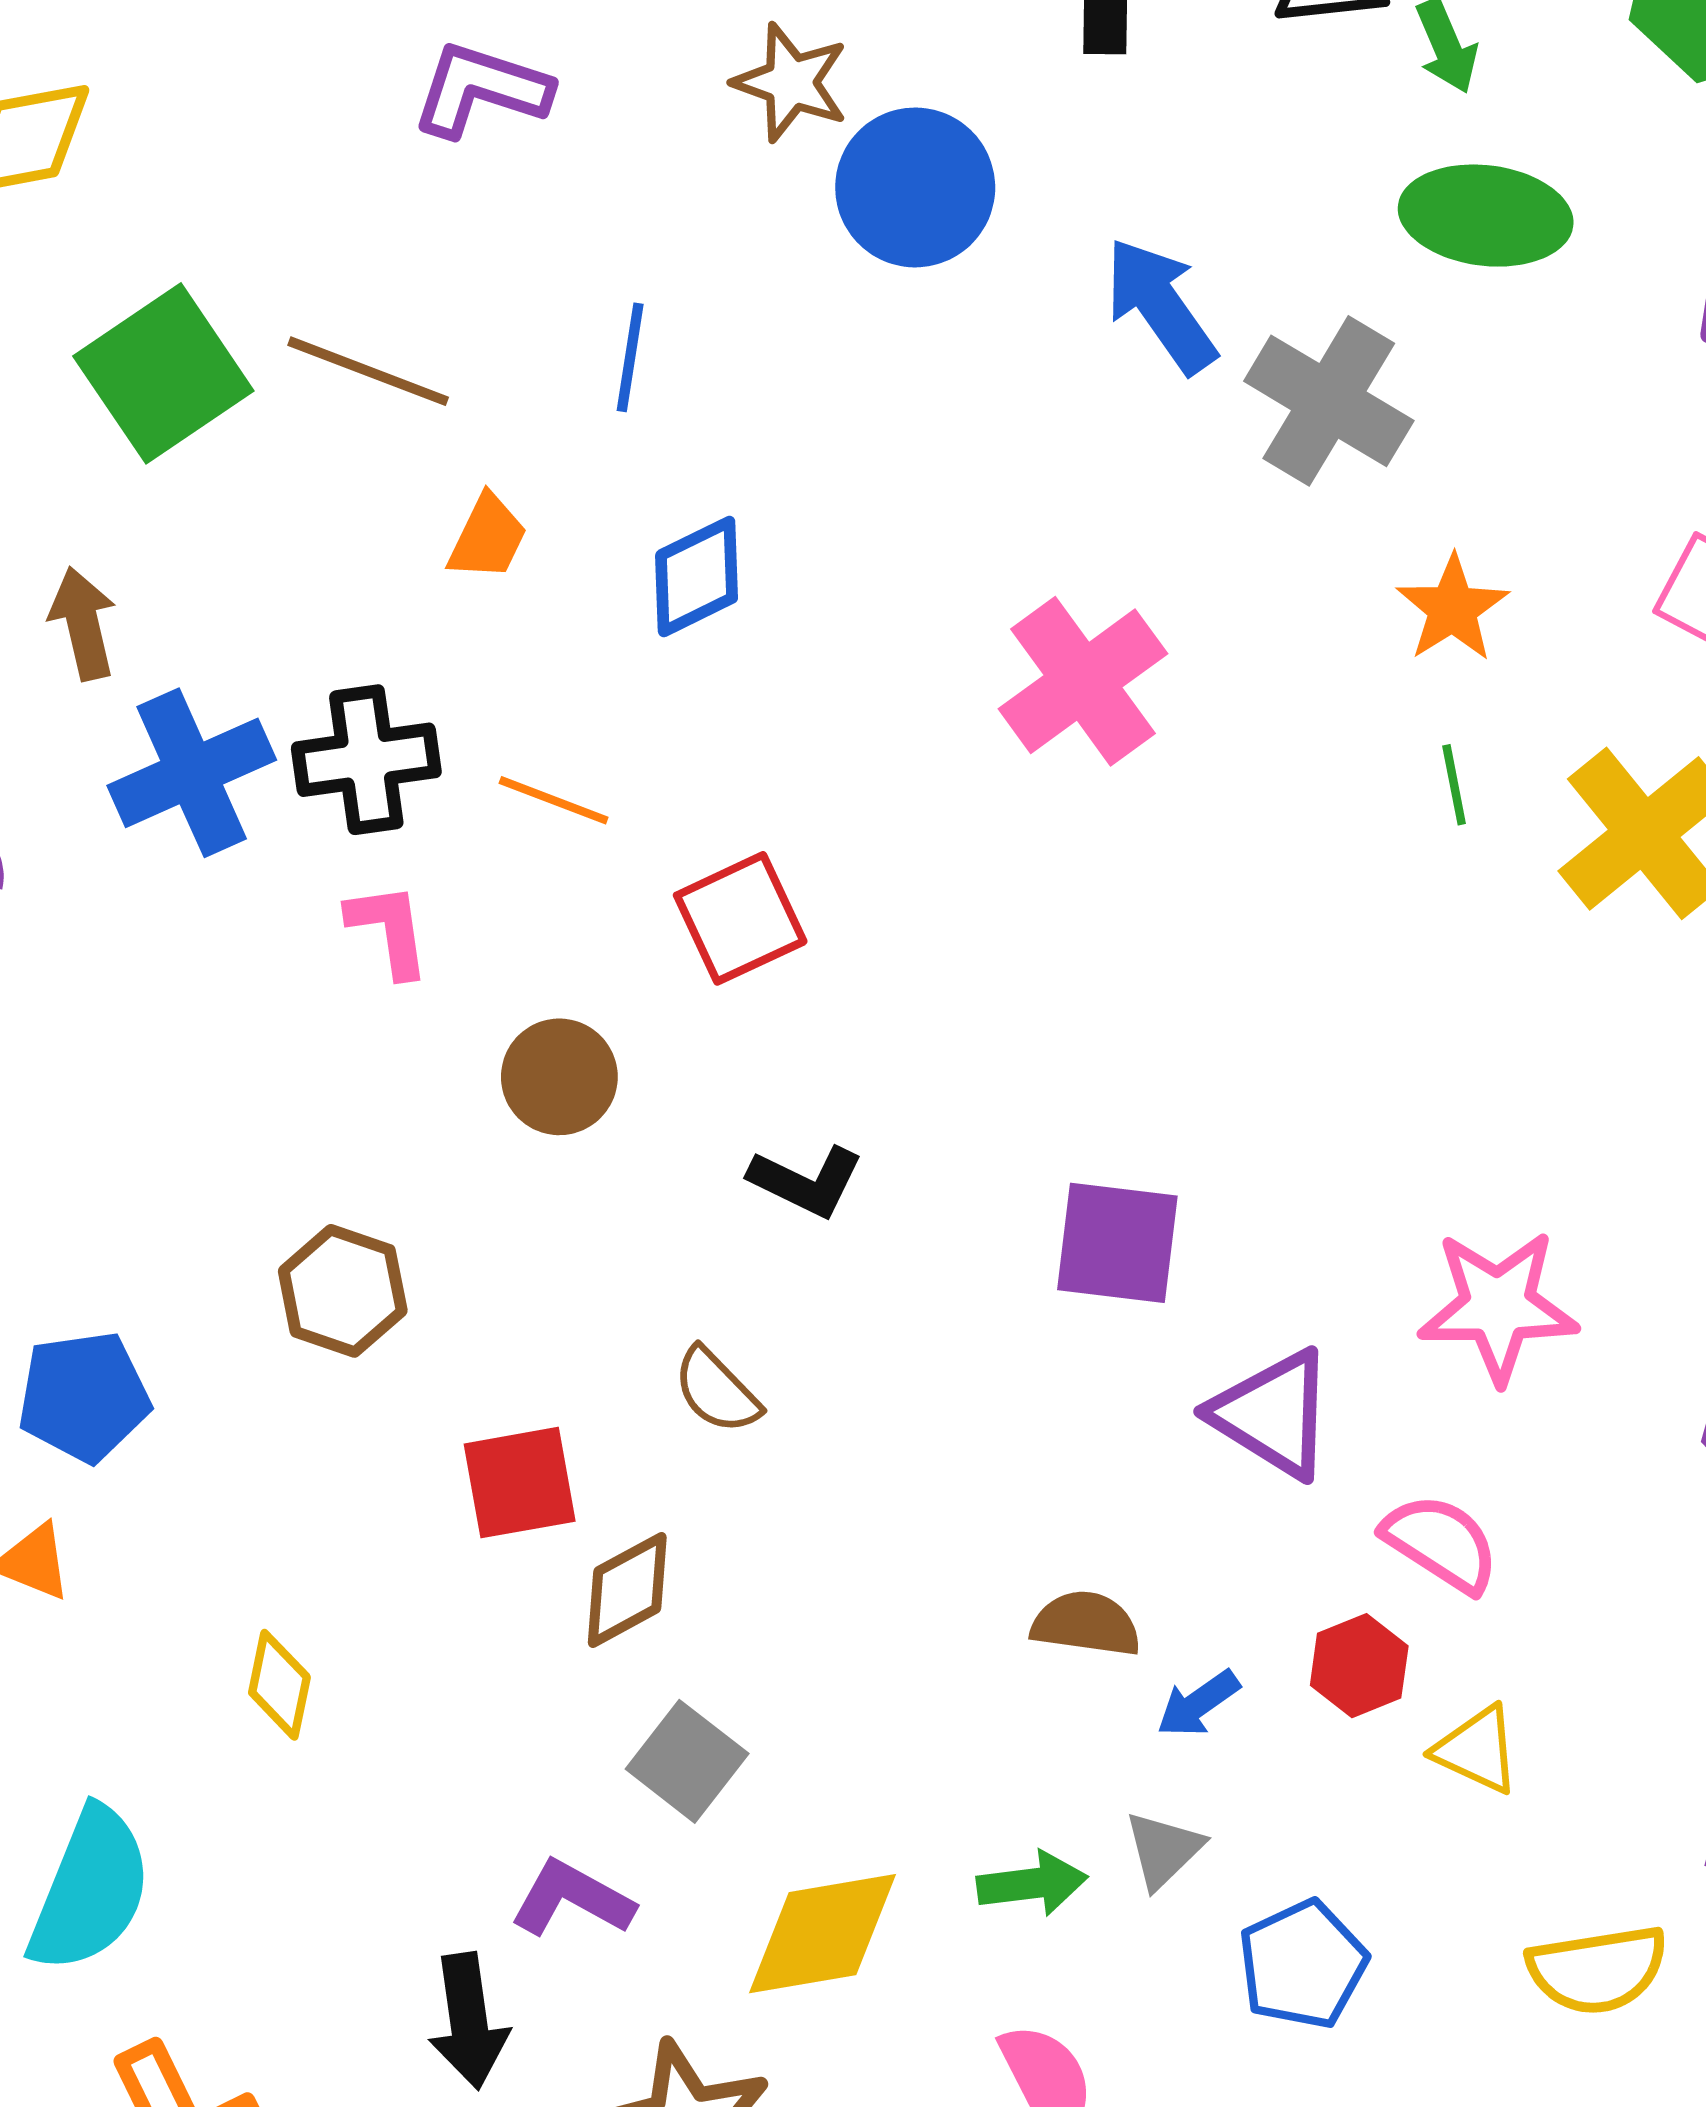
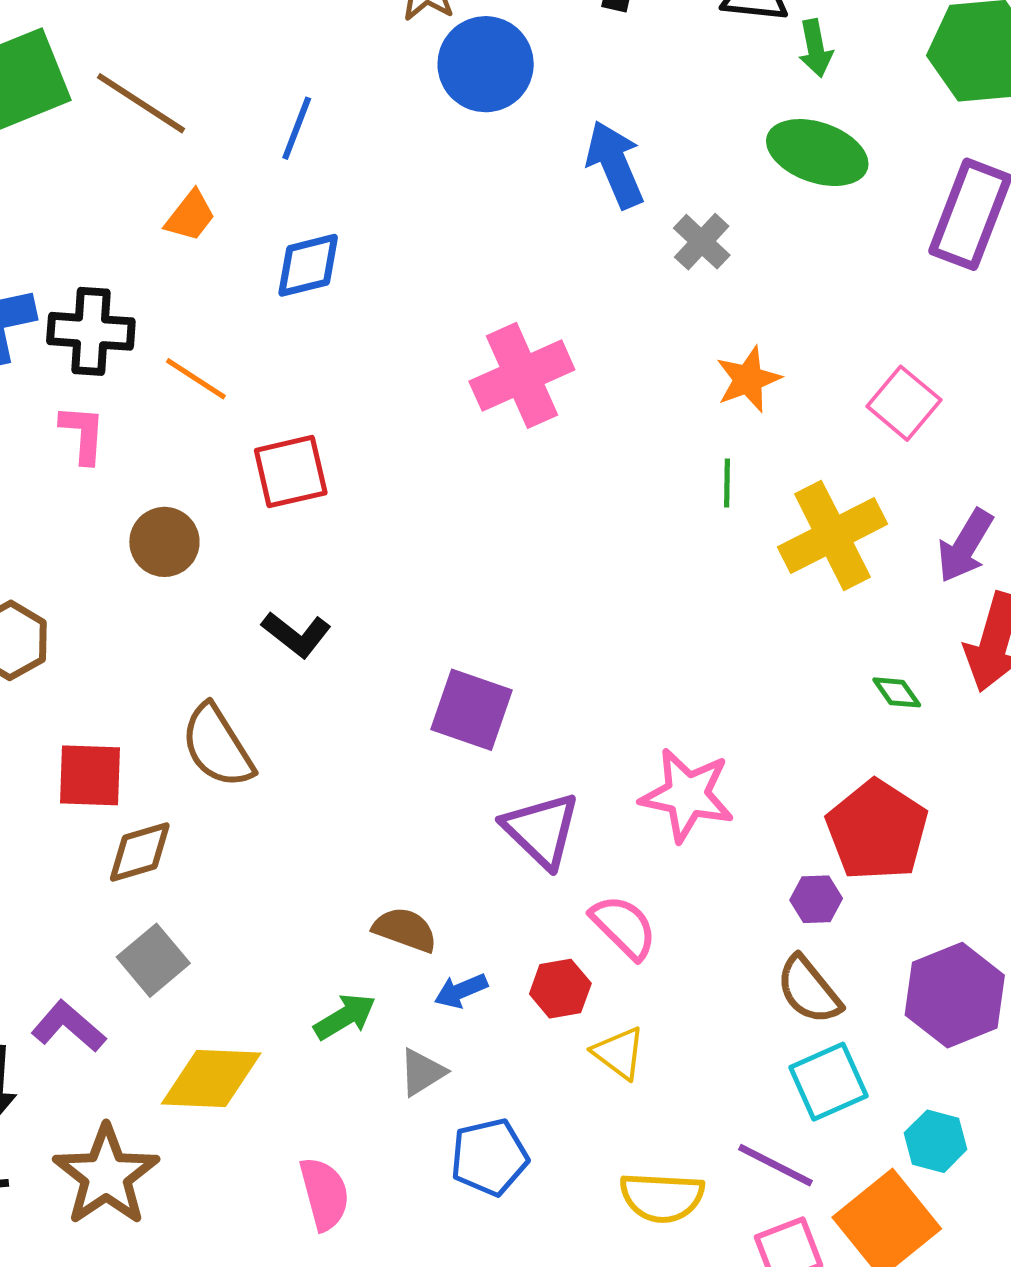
gray cross: (1329, 401) -> (702, 242), size x0.6
brown semicircle: (717, 1391) -> (217, 746), size x1.5
green arrow: (1032, 1884) -> (345, 1017), moved, turned -36

